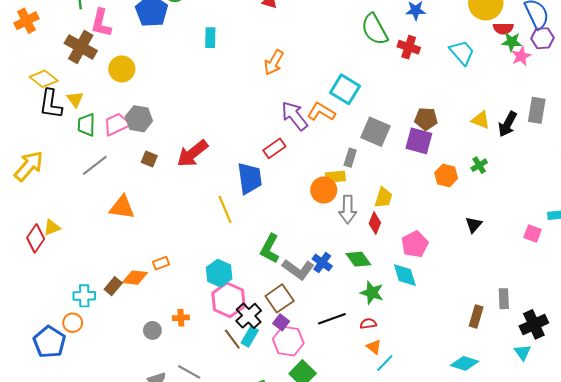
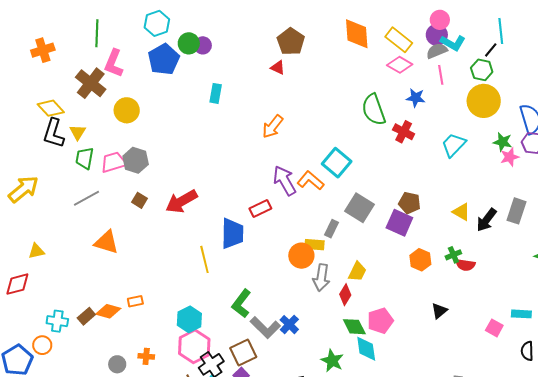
red semicircle: (503, 28) -> (465, 265), moved
cyan trapezoid: (462, 53) -> (454, 145), turned -104
red diamond: (36, 238) -> (17, 284), moved, turned 32
green diamond: (358, 259) -> (354, 327), moved

